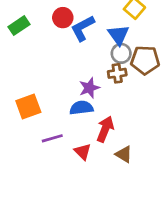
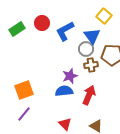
red circle: (63, 18) -> (42, 23), moved
gray circle: (121, 53) -> (86, 49), moved
red arrow: (105, 129) -> (89, 95), moved
purple line: (52, 138) -> (24, 114), moved, turned -35

